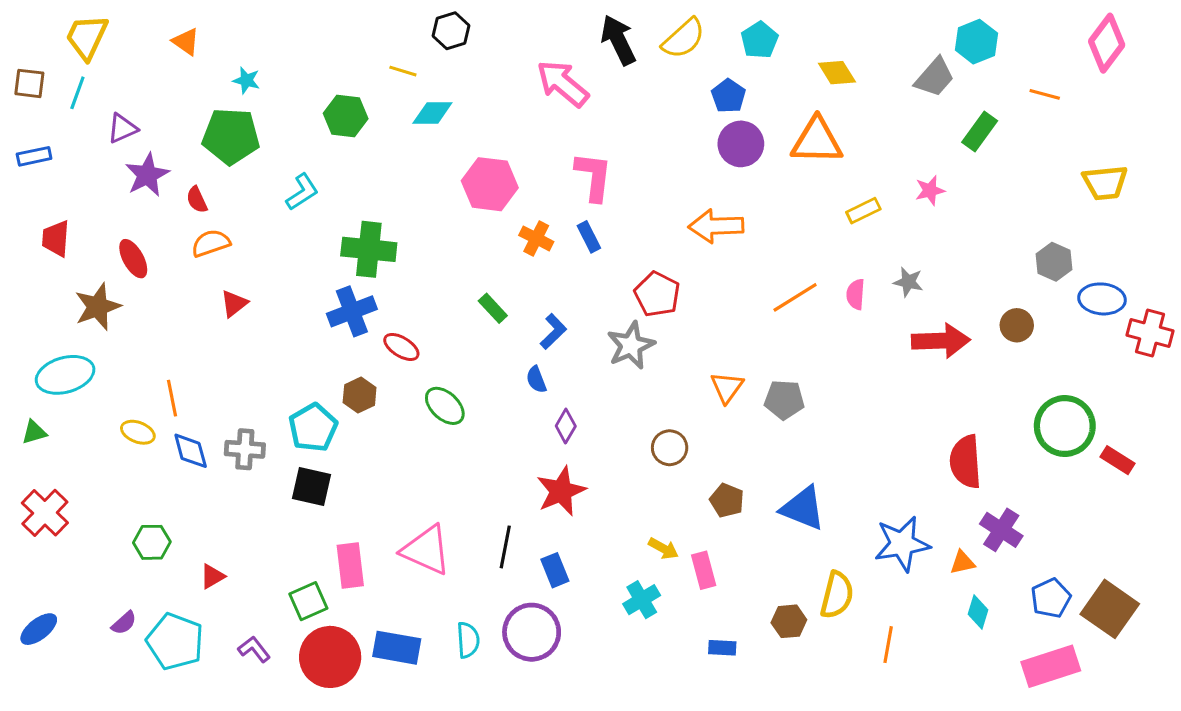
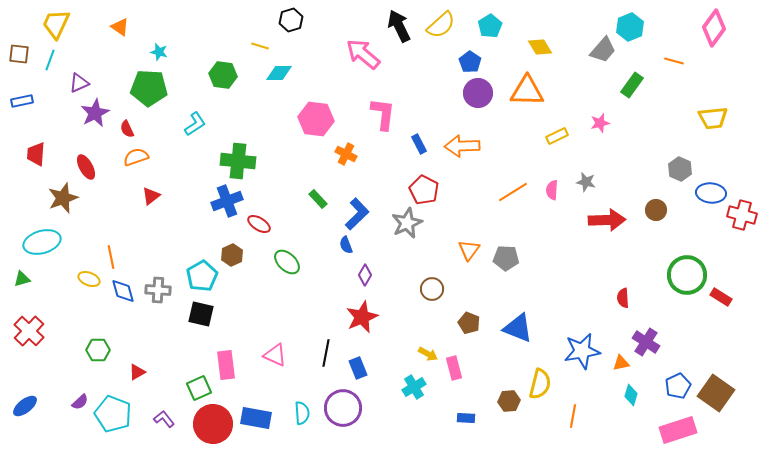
blue rectangle: (589, 237) -> (419, 144), moved
blue L-shape: (553, 331) -> (357, 214), size x1.4
red semicircle: (966, 462) -> (623, 298), size x0.6
pink triangle: (426, 550) -> (275, 355), size x0.7

